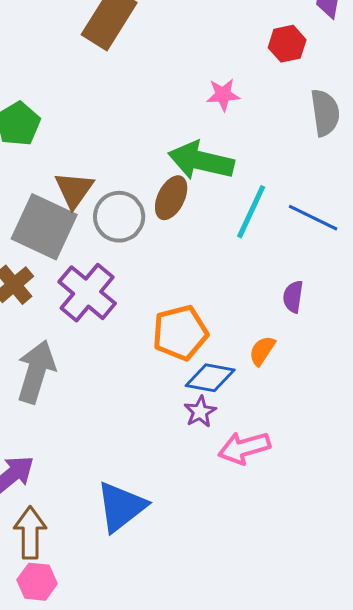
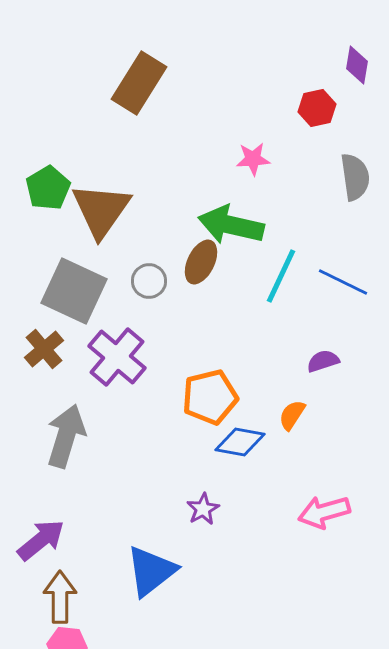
brown triangle: (74, 190) -> (101, 210), moved, size x1.5
gray circle: (119, 217) -> (149, 281), size x0.7
purple semicircle: (293, 297) -> (323, 361), turned 64
purple star: (200, 412) -> (203, 509), moved
pink arrow: (244, 448) -> (324, 512), moved

